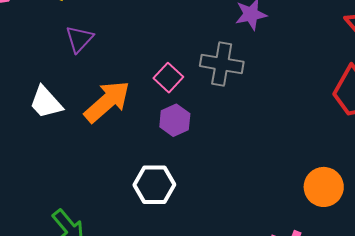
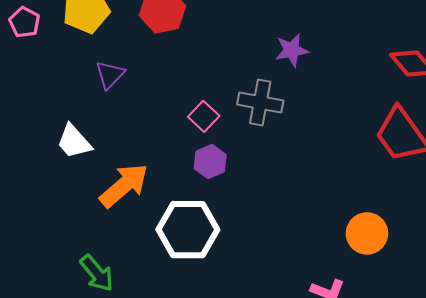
orange arrow: (107, 102) -> (124, 185), moved
white hexagon: (154, 185) -> (188, 230), size x1.4

